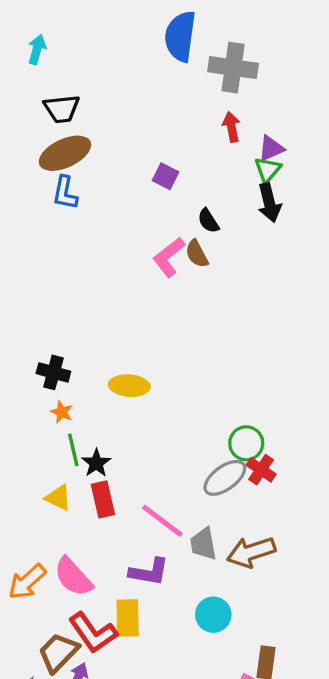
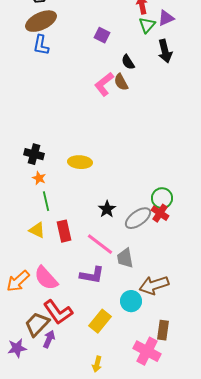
green triangle: (268, 170) -> (147, 25), moved
green circle: (246, 443) -> (162, 198), moved
black star: (96, 463) -> (107, 209), moved
brown arrow: (251, 552) -> (154, 285), moved
yellow rectangle: (128, 618) -> (100, 321), moved, turned 40

